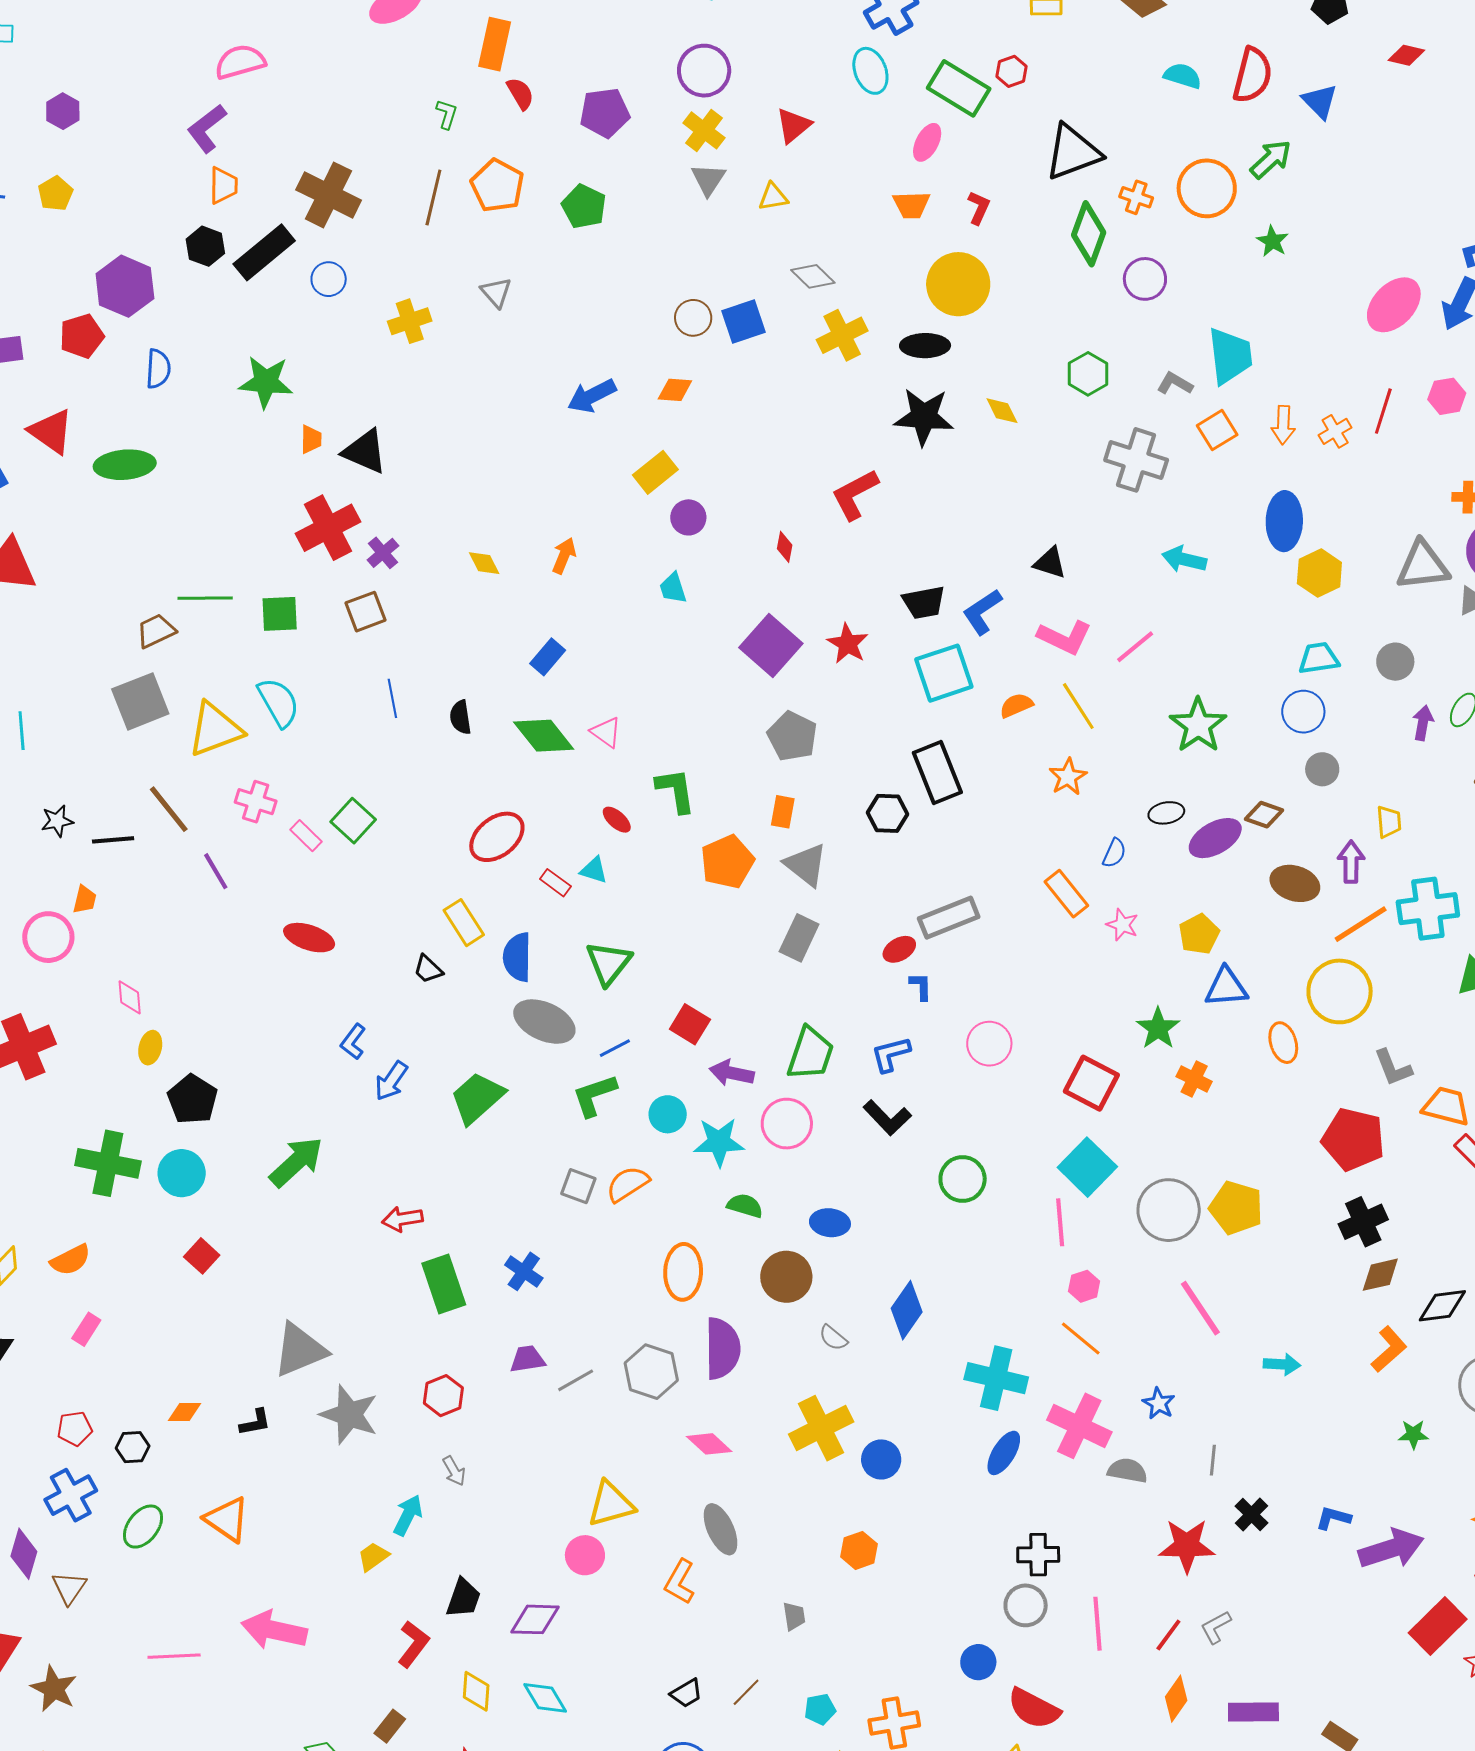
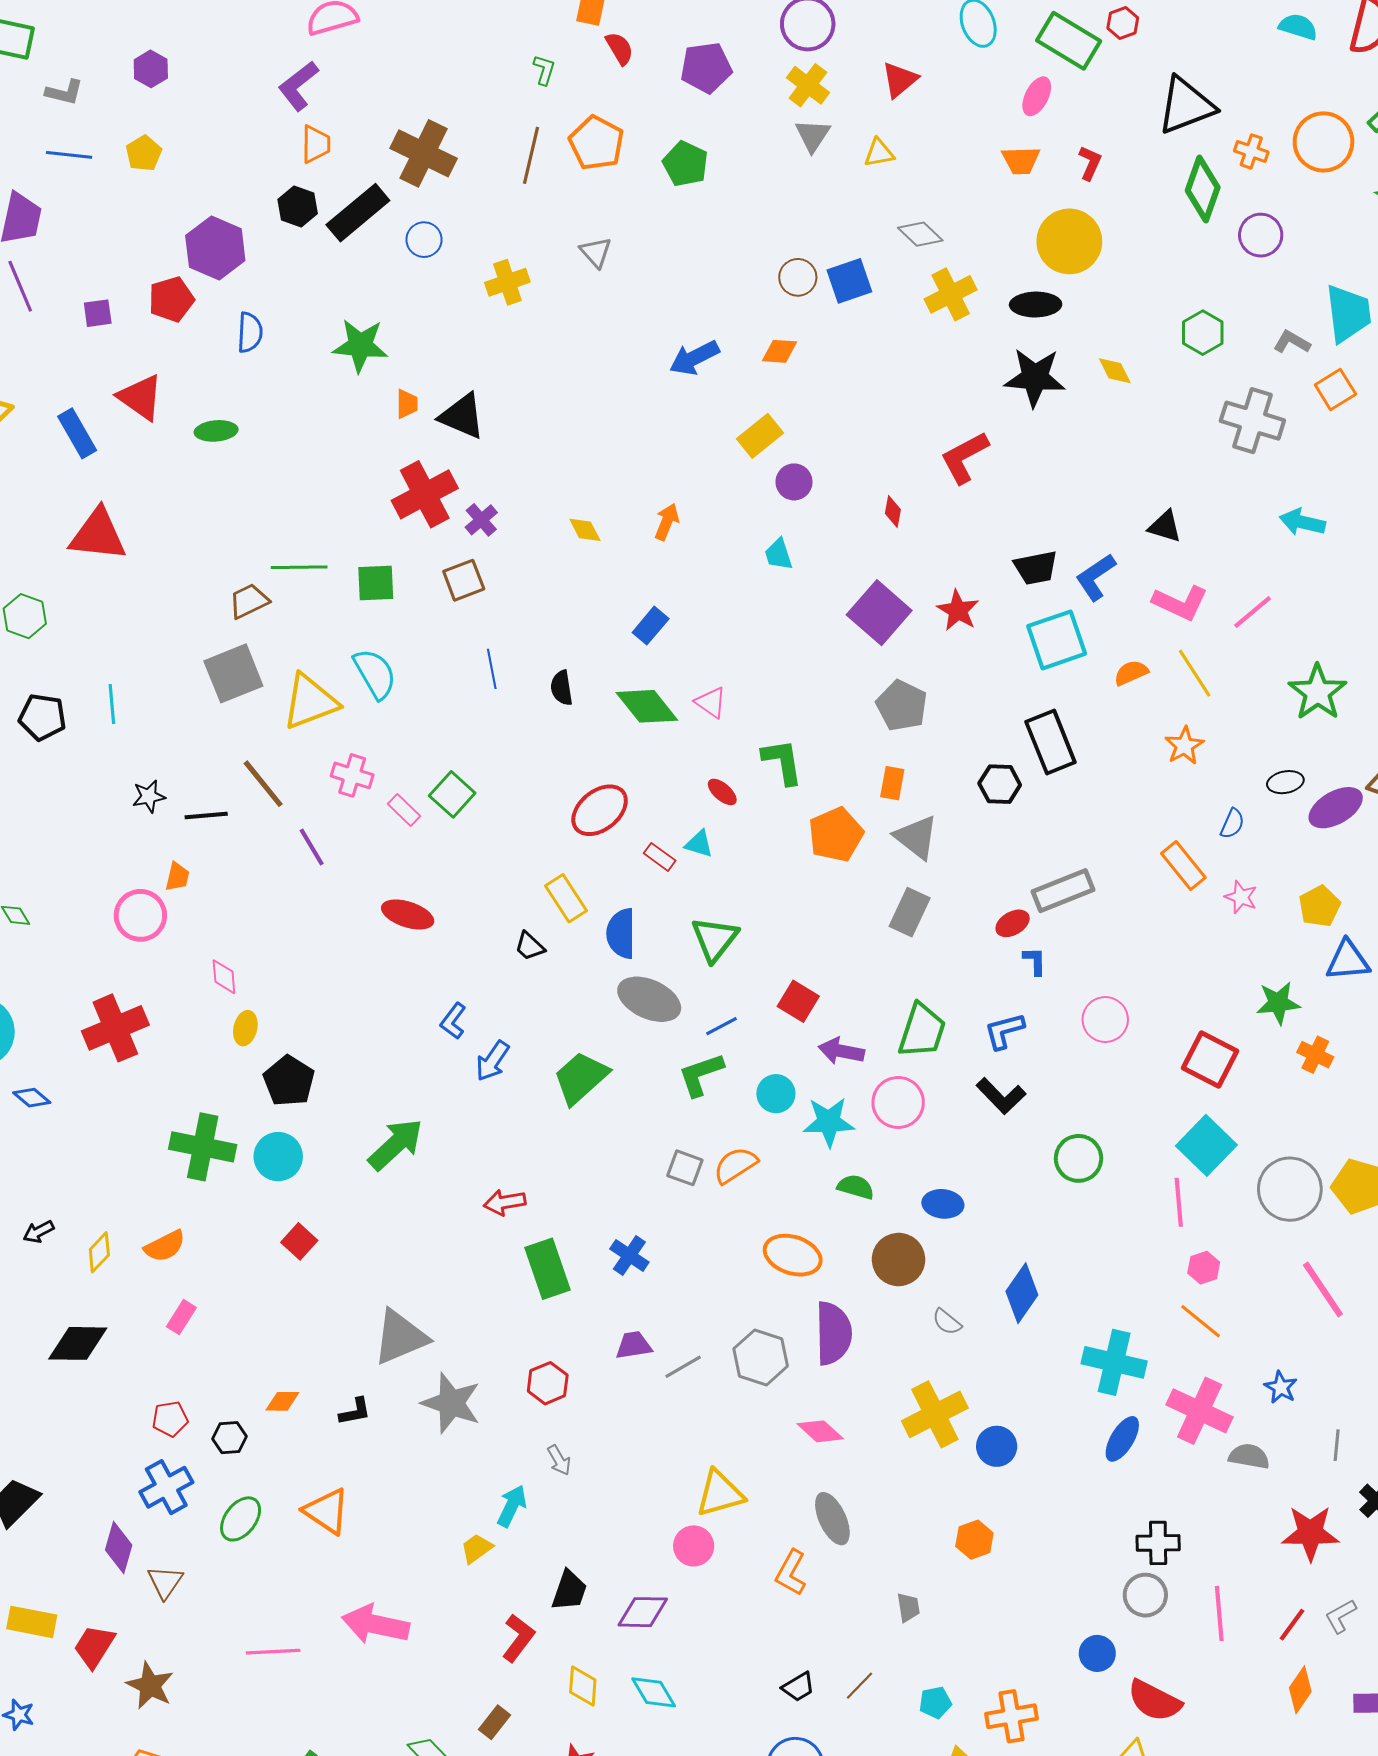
green ellipse: (125, 465) -> (216, 431), size x0.7
green star: (1158, 1028) -> (1278, 1003), turned 30
orange ellipse: (683, 1272) -> (793, 1255), turned -74

